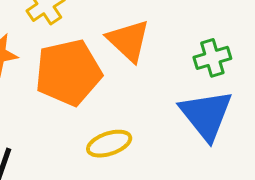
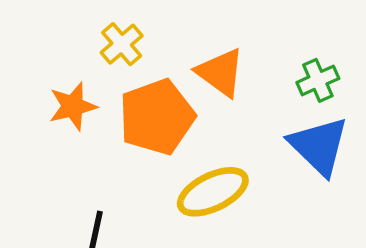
yellow ellipse: (109, 144) -> (213, 192), size x1.4

